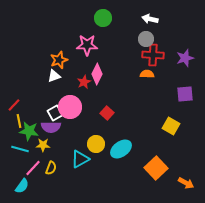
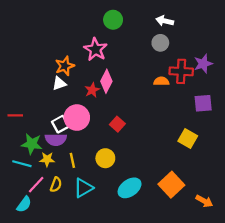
pink star: (87, 45) -> (95, 49), turned 30
red cross: (153, 55) -> (181, 71), moved
red line: (14, 105) -> (15, 115), turned 48
yellow line: (19, 121) -> (72, 160), moved
cyan ellipse: (121, 149) -> (130, 188), moved
cyan triangle: (80, 159) -> (83, 188), moved

